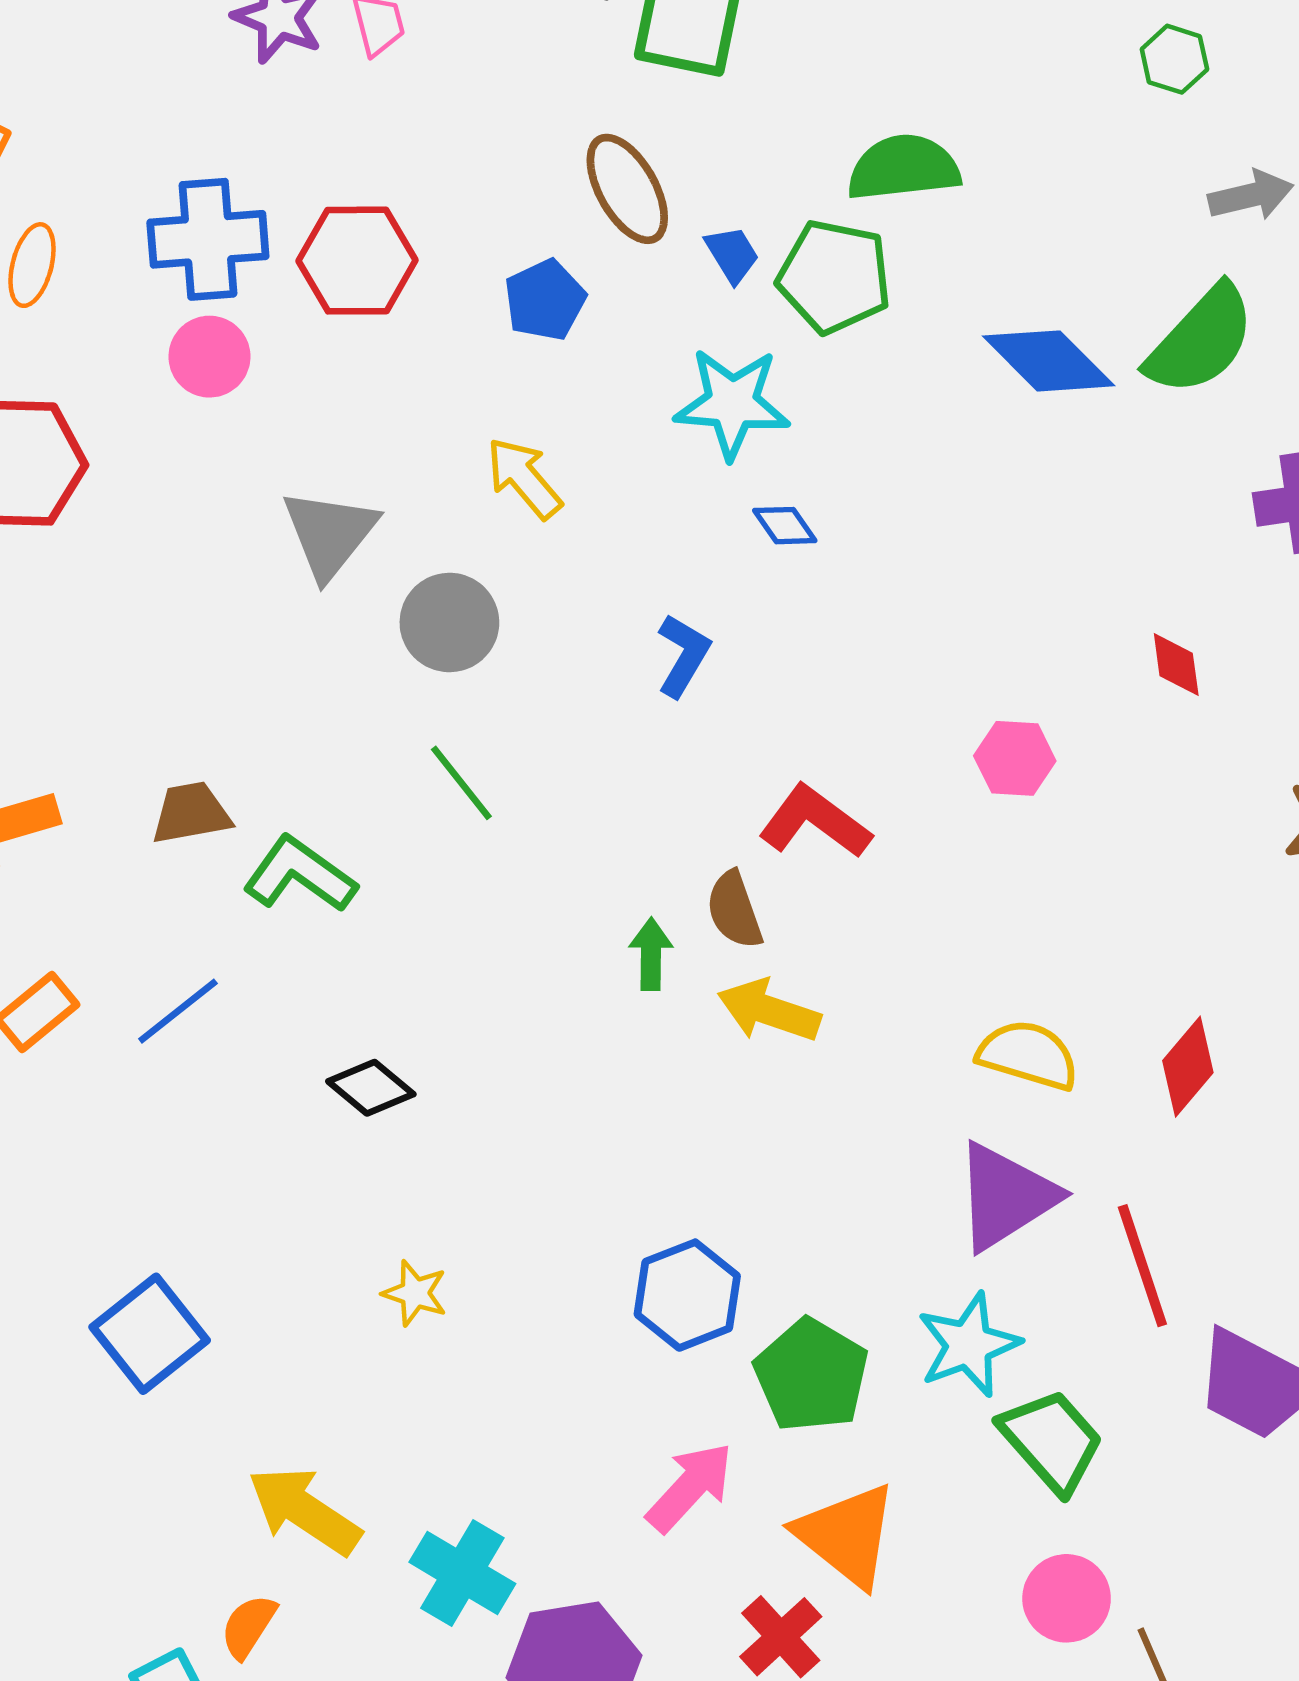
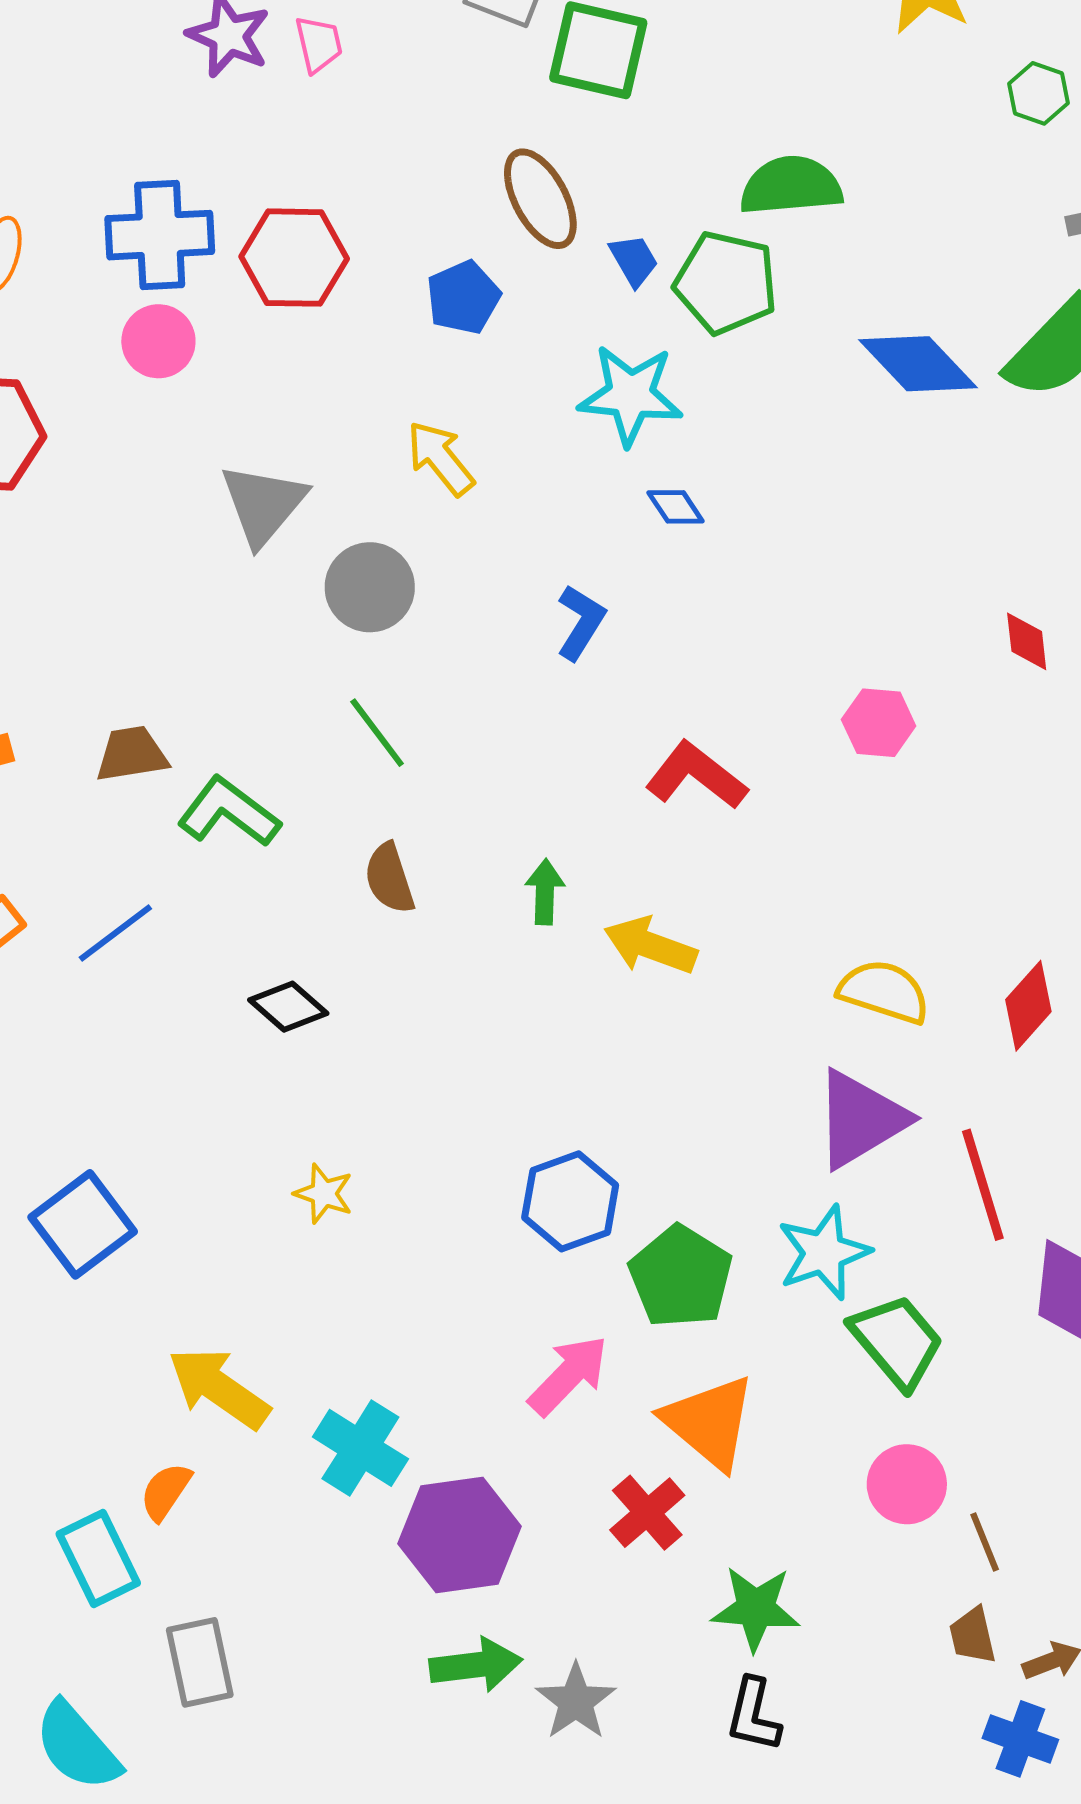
brown semicircle: (734, 910) -> (389, 878), moved

